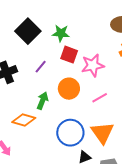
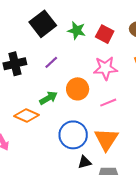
red square: (69, 55) -> (105, 34), moved
green arrow: (42, 101) -> (48, 98), turned 30

